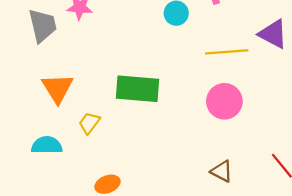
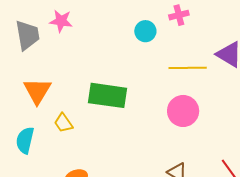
yellow trapezoid: (89, 123) -> (63, 123), turned -75
cyan semicircle: (47, 145) -> (25, 140), turned -80

